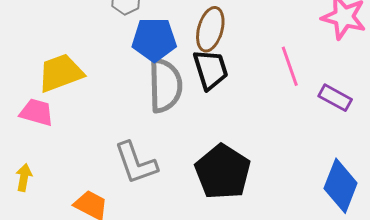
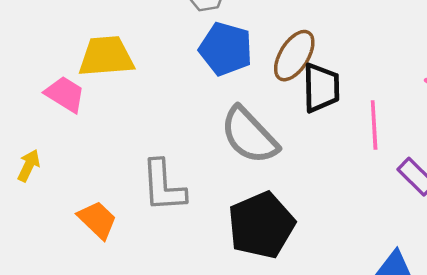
black trapezoid: (210, 70) -> (321, 88), moved
gray semicircle: (165, 86) -> (249, 135), moved, turned 122

